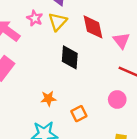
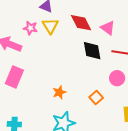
black diamond: (70, 57) -> (92, 51), moved
orange square: (79, 114) -> (96, 97), moved

